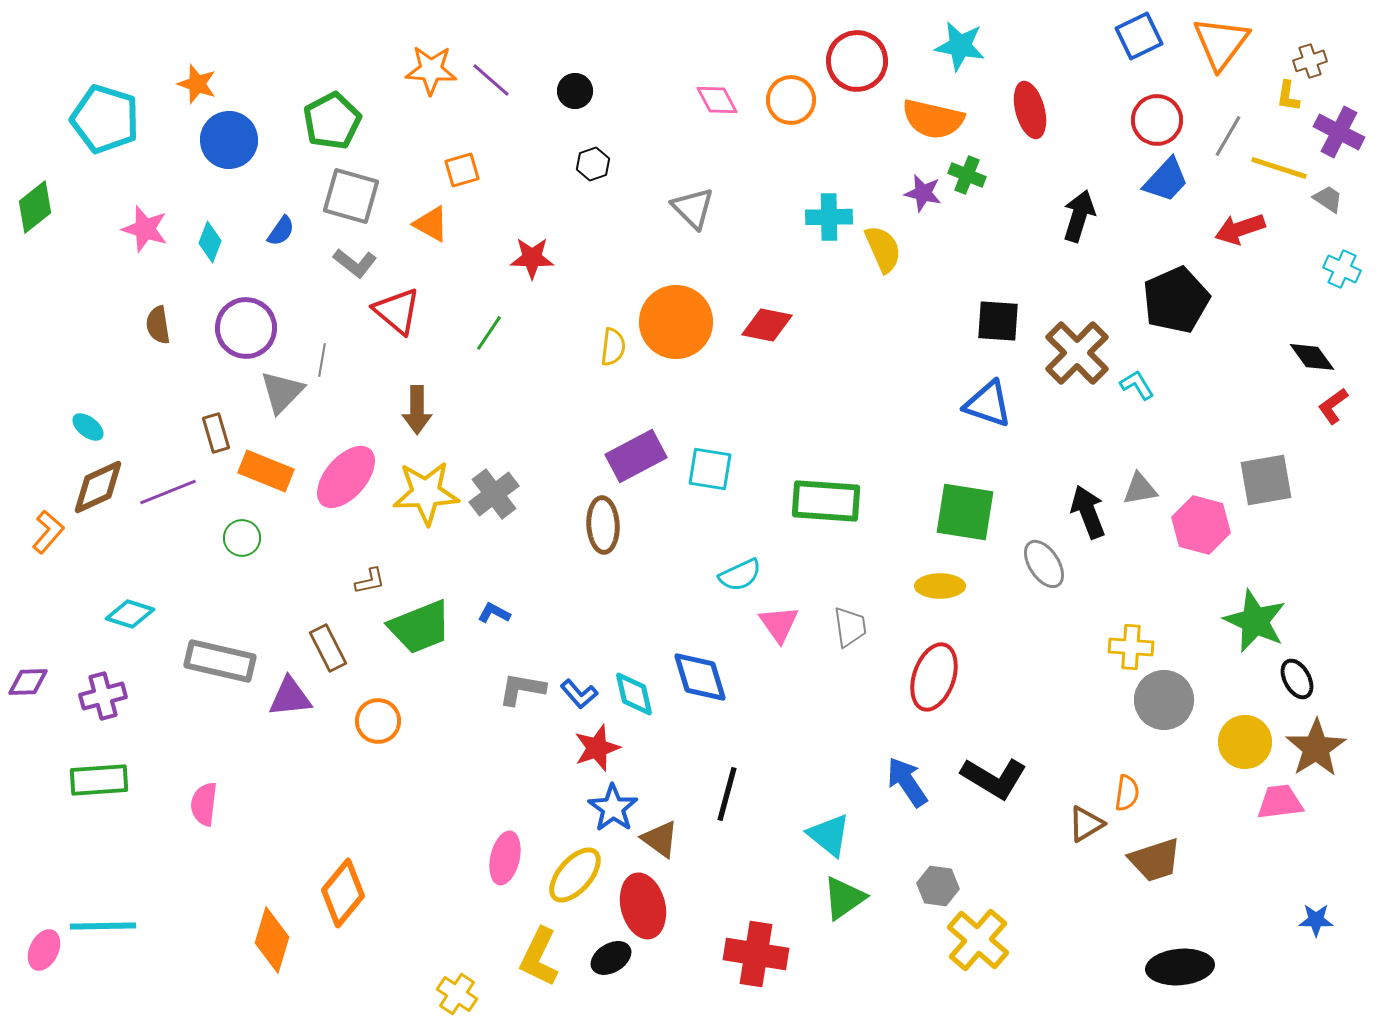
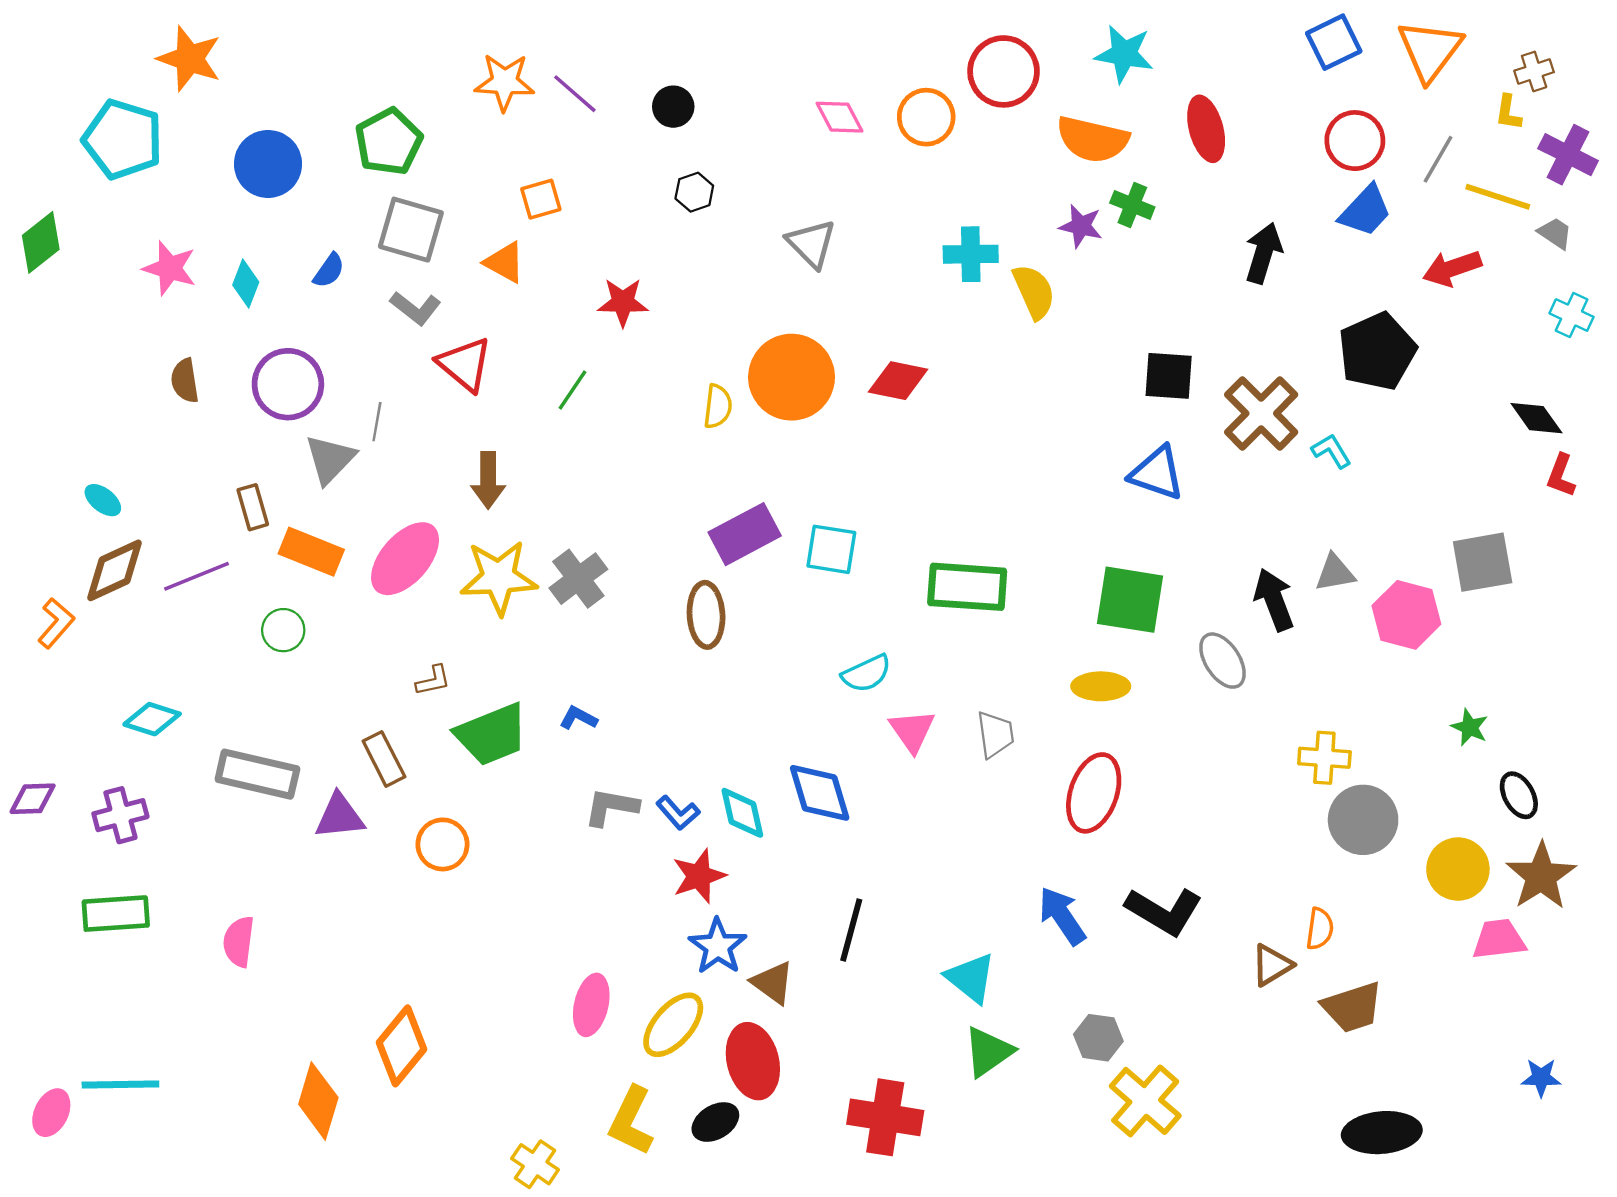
orange star: (197, 84) -> (190, 59), moved, size x1.4
red L-shape: (1333, 406) -> (1561, 476), turned -33
green star: (1255, 621) -> (1470, 727), size x0.5

